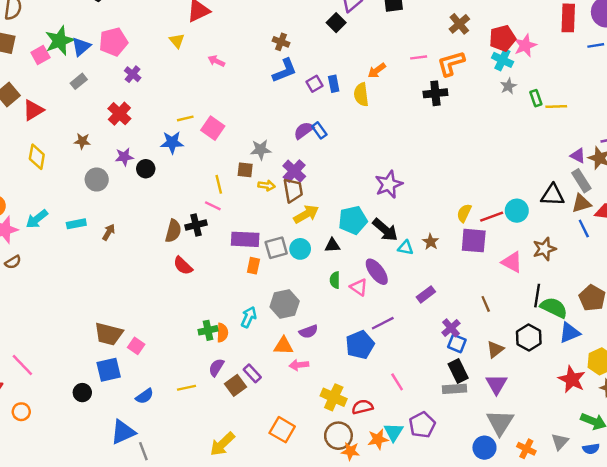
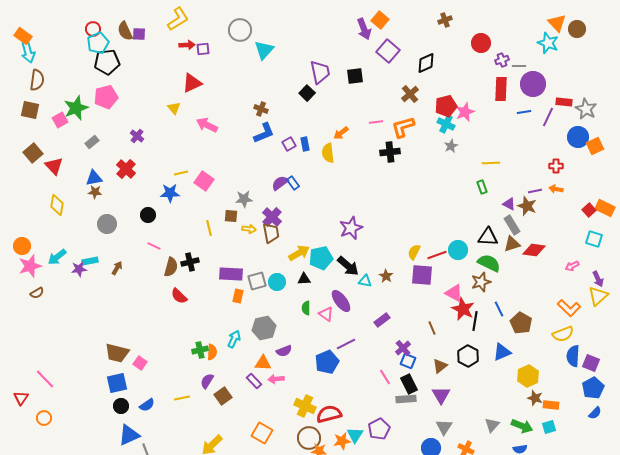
pink pentagon: (113, 42) -> (106, 97), moved
blue triangle: (81, 47) -> (94, 178), moved, turned 30
pink arrow: (216, 61) -> (207, 125), size x1.5
green rectangle: (536, 98) -> (482, 187), moved
red triangle: (33, 110) -> (54, 166), turned -42
purple star: (124, 157) -> (79, 269), moved
pink line: (213, 206) -> (154, 246), moved
yellow arrow: (306, 214) -> (299, 253), moved
blue line: (584, 229) -> (499, 309), moved
green semicircle: (554, 308) -> (489, 263), moved
purple rectangle: (252, 373) -> (254, 381), moved
red star: (572, 379) -> (463, 309), moved
pink line: (397, 382) -> (385, 377), moved
black circle: (82, 393) -> (121, 406), moved
red semicircle: (362, 407) -> (329, 414), size x1.4
gray triangle: (500, 422) -> (444, 427), size x0.7
gray triangle: (560, 442) -> (492, 425), moved

